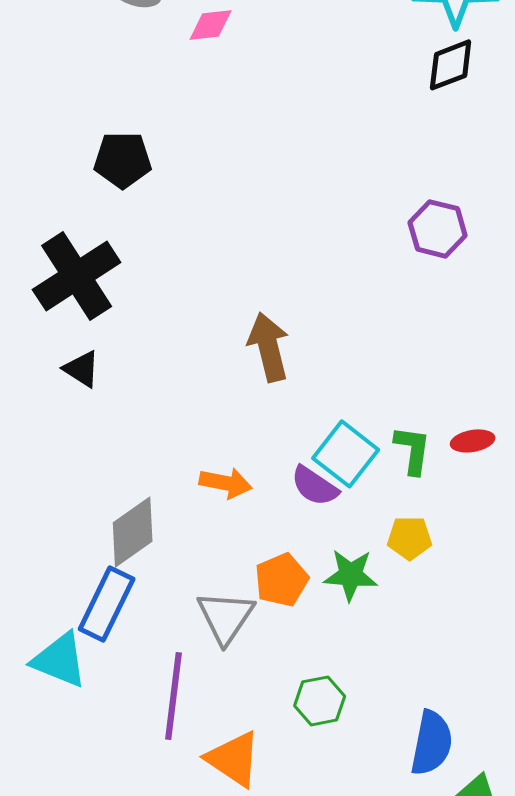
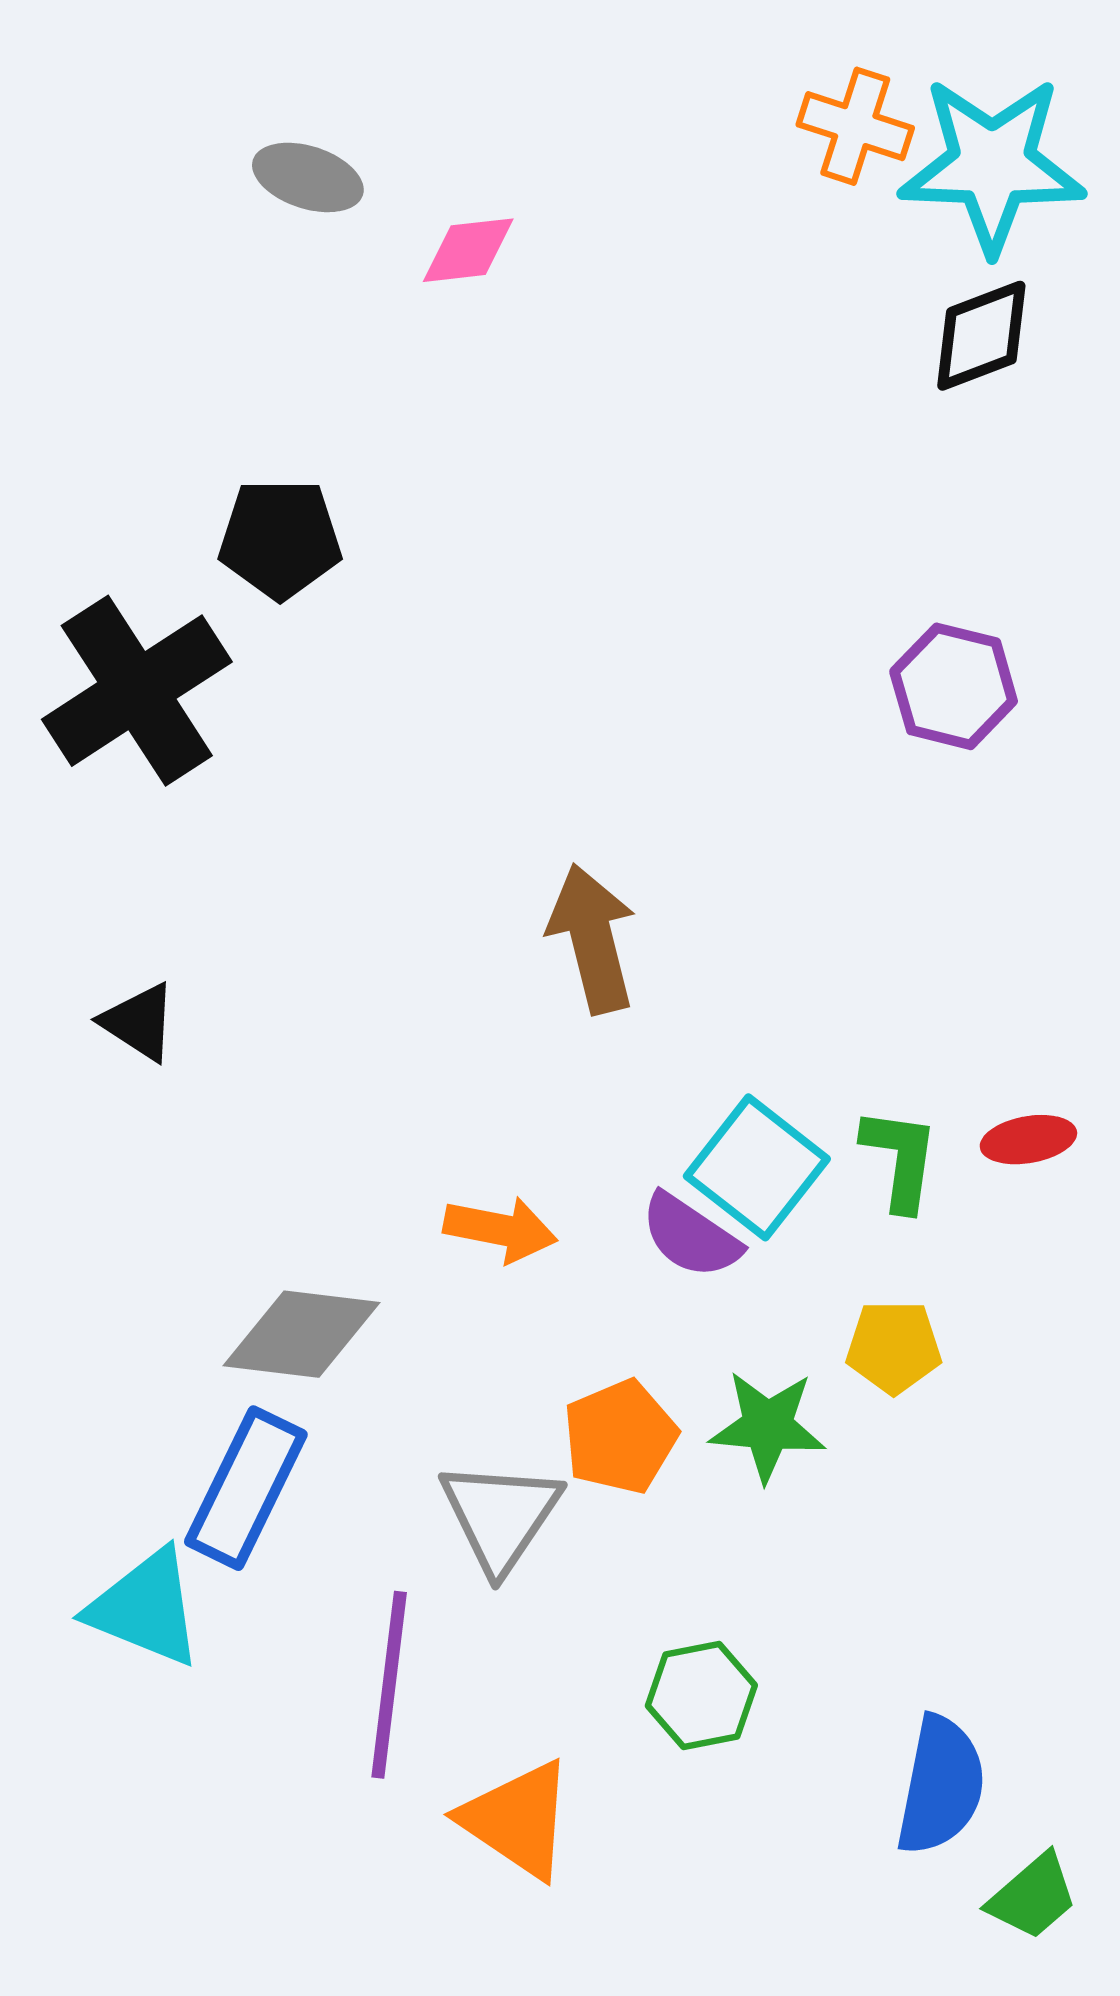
black cross: (77, 276) -> (137, 691), moved
black triangle: (82, 369) -> (139, 1022), moved
gray diamond: (133, 532) -> (301, 1334), turned 42

